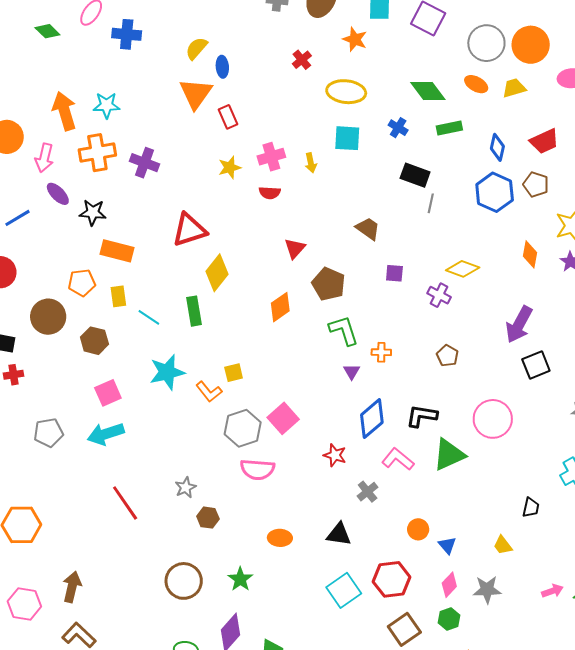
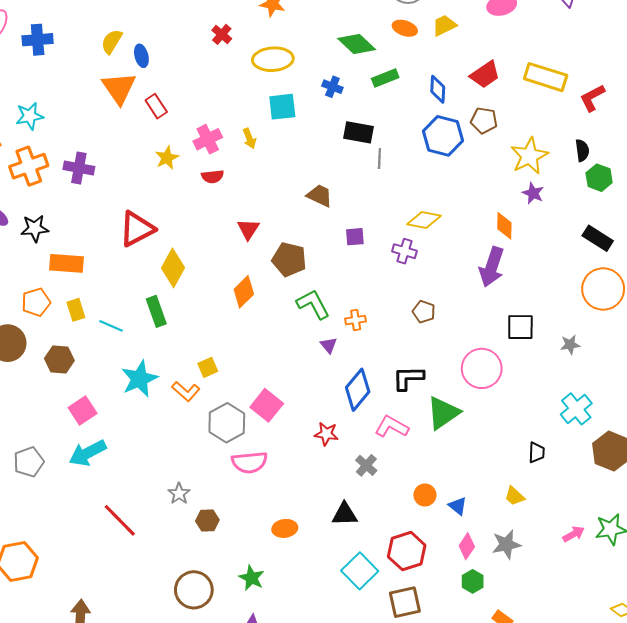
orange diamond: (530, 254) -> (504, 226), moved
black square: (536, 365) -> (520, 327), moved, turned 32
brown square: (404, 629) -> (405, 602), moved, turned 32

